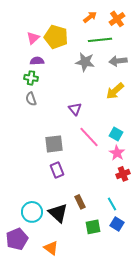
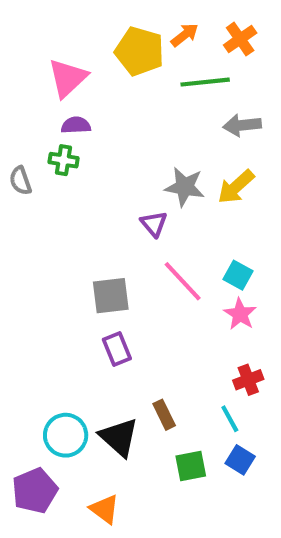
yellow pentagon: (56, 37) -> (139, 51), moved
pink triangle: (33, 38) -> (68, 78), size x1.5
gray star: (85, 62) -> (185, 187), moved
gray semicircle: (31, 99) -> (20, 181), moved
red cross: (123, 174) -> (248, 380), moved

